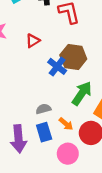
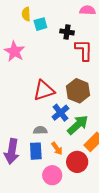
red triangle: (33, 41) -> (44, 90), moved, size x1.6
blue cross: (57, 66) -> (60, 113), moved

